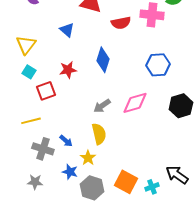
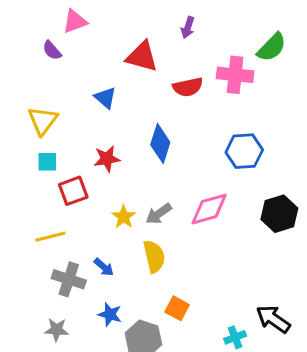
cyan square: (29, 72) -> (47, 162), turned -32
yellow star: (88, 158) -> (124, 217), moved
orange square: (126, 182) -> (177, 308), moved, size x0.7

